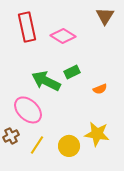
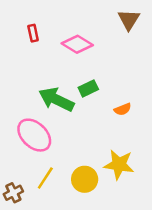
red rectangle: (27, 27) -> (33, 33), size x0.5
brown cross: (11, 136) -> (13, 193), moved

